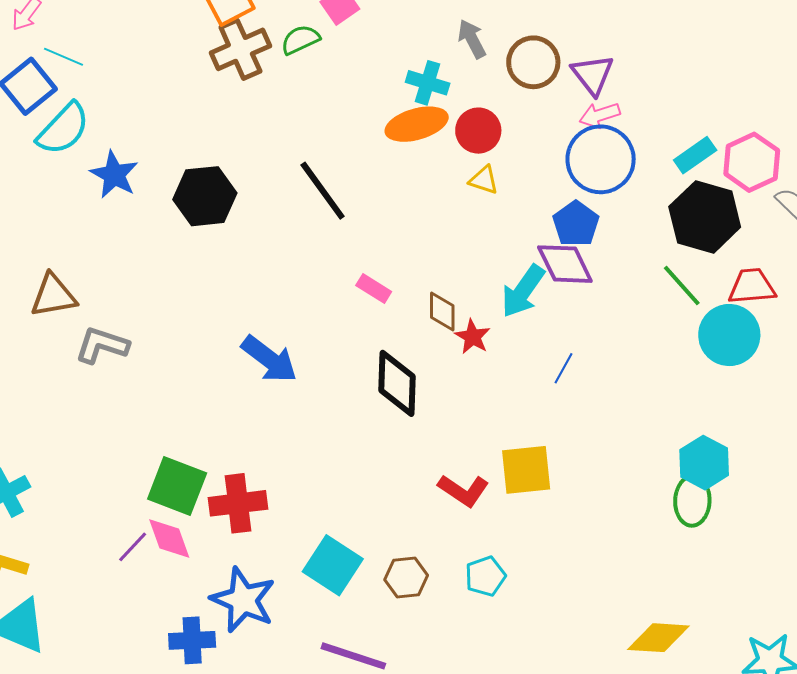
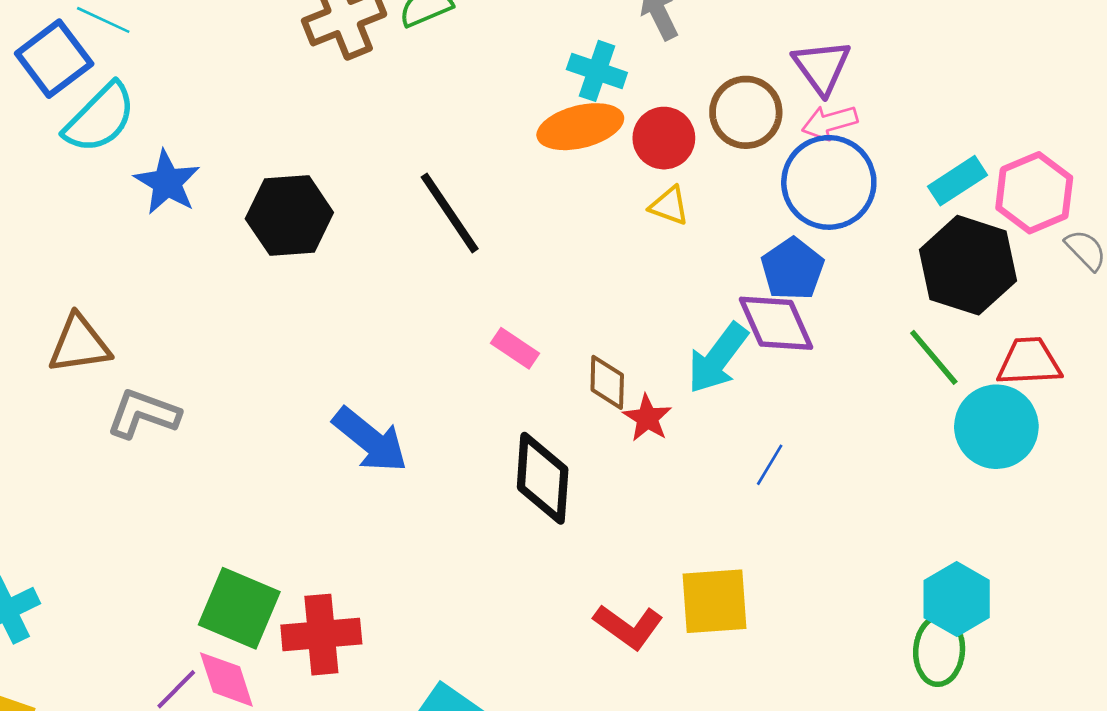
brown circle: (533, 62) -> (746, 112), moved

